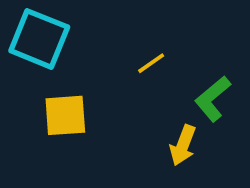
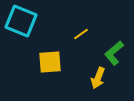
yellow square: (65, 115) -> (50, 62), moved

